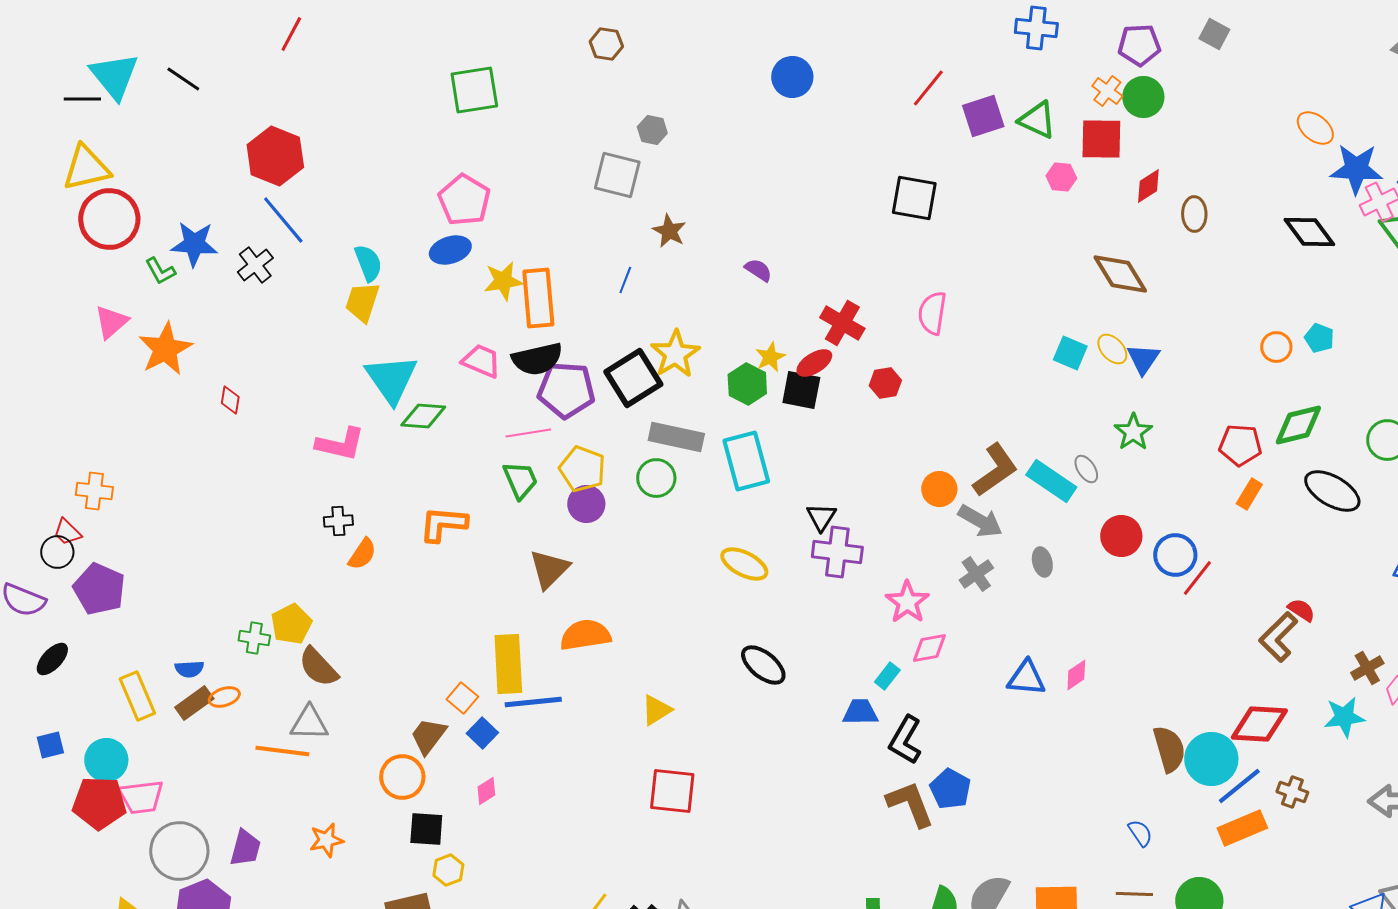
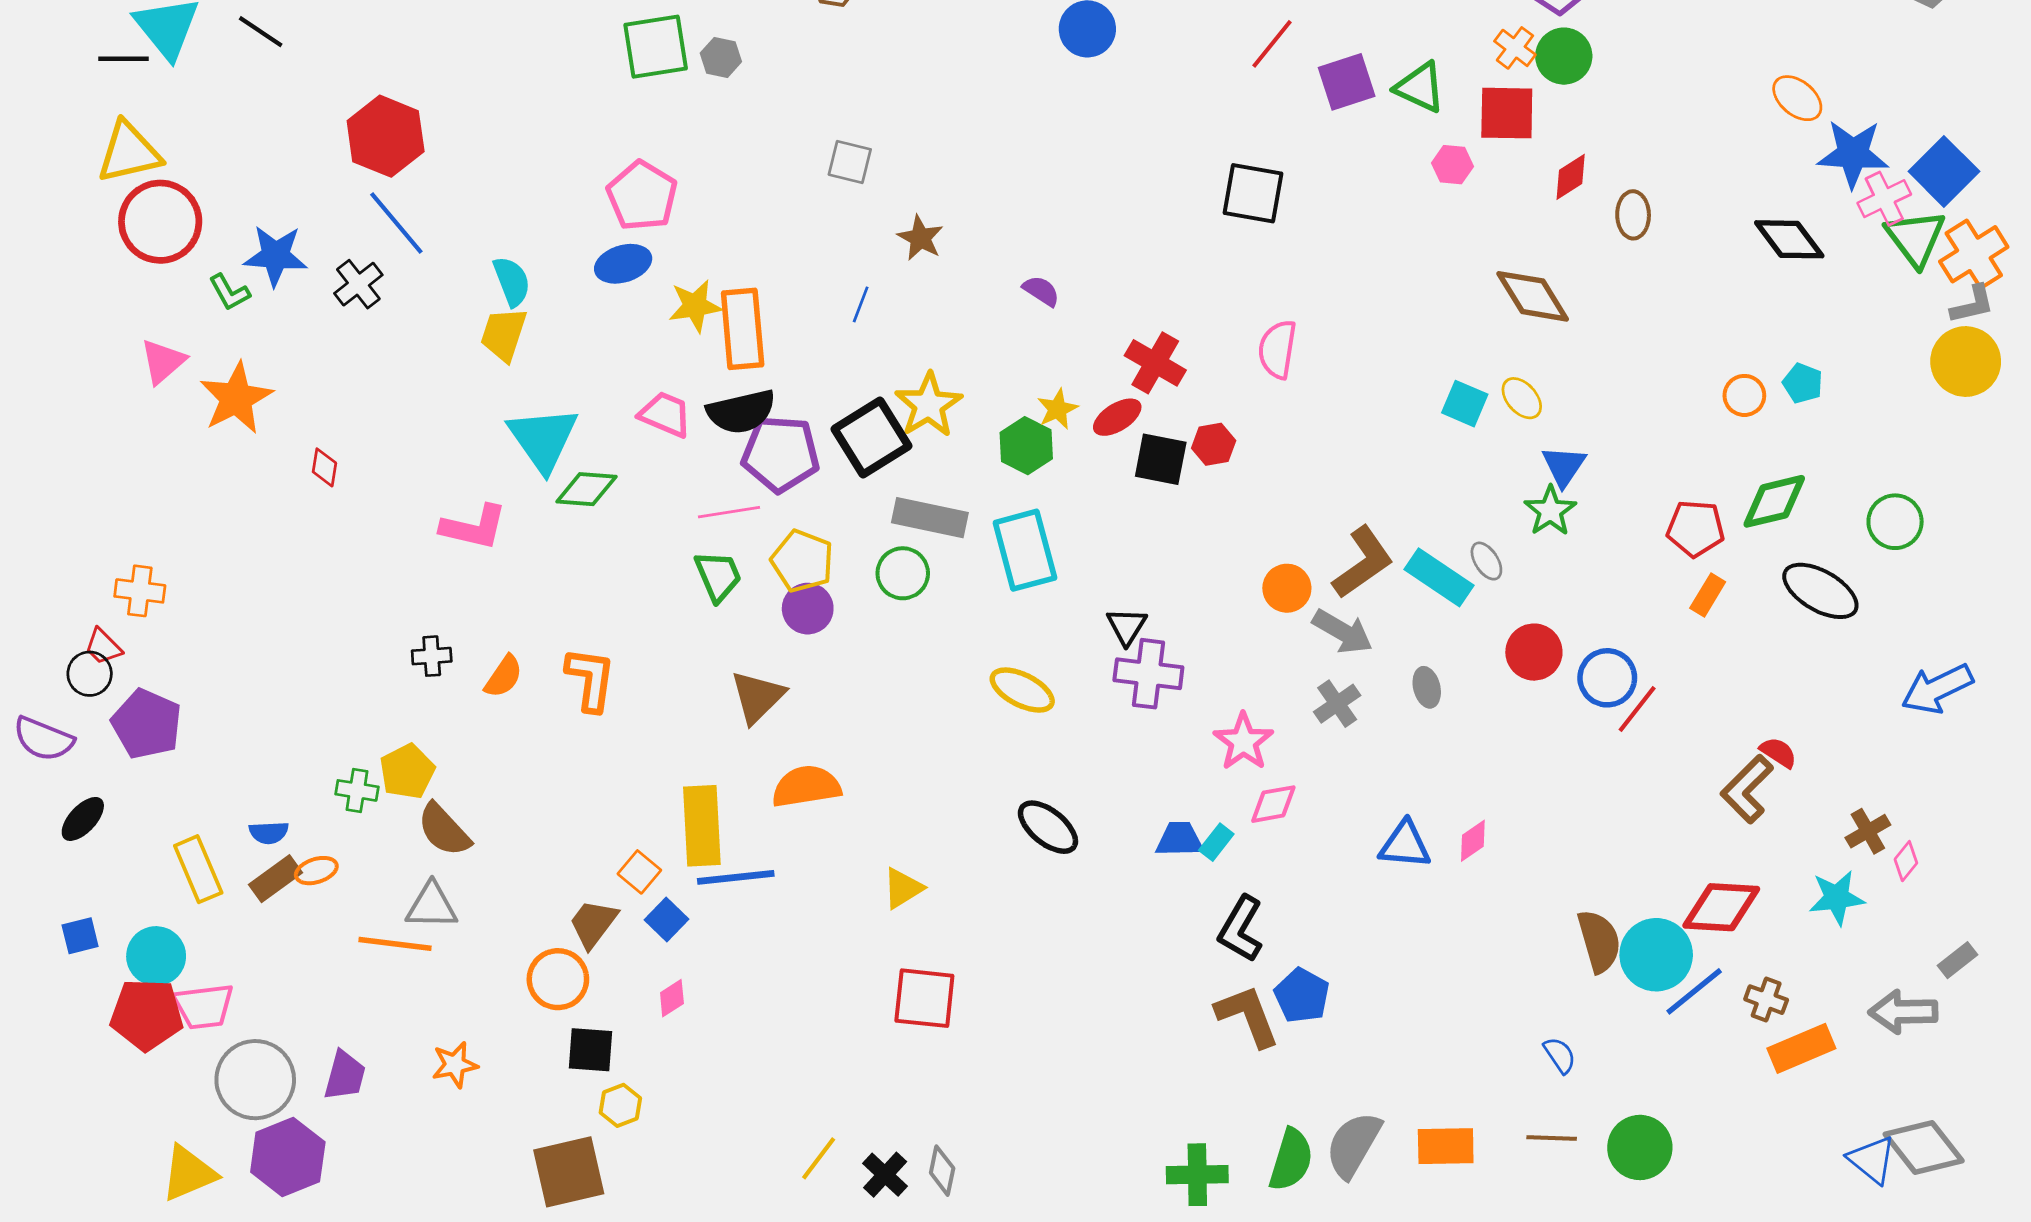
gray hexagon: (652, 130) -> (721, 57), moved
gray square: (617, 175) -> (850, 162), size x0.7
blue triangle: (1143, 359) -> (1564, 466), moved
black square: (801, 390) -> (1161, 459), moved
black cross: (338, 521) -> (432, 656), moved
orange L-shape: (443, 524) -> (591, 679), moved, turned 93
blue trapezoid: (860, 712) -> (1180, 839), moved
orange rectangle: (1242, 828) -> (1801, 1048), moved

